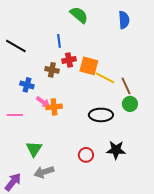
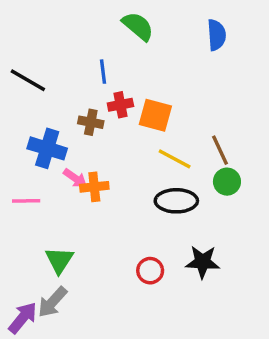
yellow line: (105, 78) -> (175, 159), moved
blue cross: (27, 85) -> (47, 148), size x1.5
gray arrow: (44, 172) -> (52, 302), moved, turned -30

